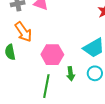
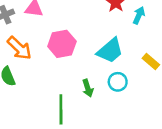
pink hexagon: (52, 55) -> (62, 44), moved

